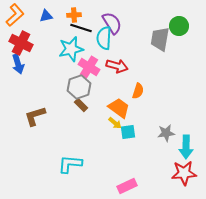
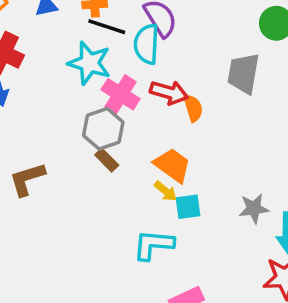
gray trapezoid: (160, 39) -> (243, 73), moved
cyan star: (71, 49) -> (89, 63), turned 30
orange semicircle: (138, 91) -> (193, 108), moved, turned -35
cyan L-shape: (70, 164) -> (153, 245), moved

